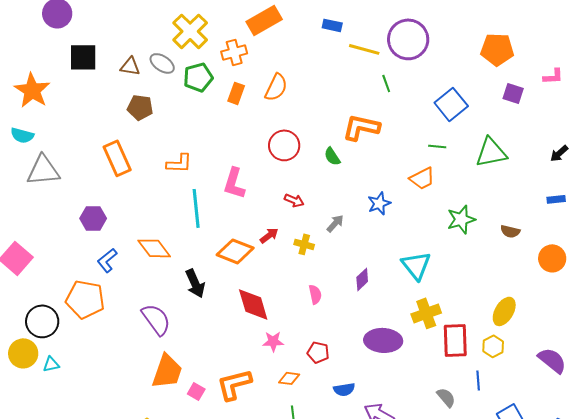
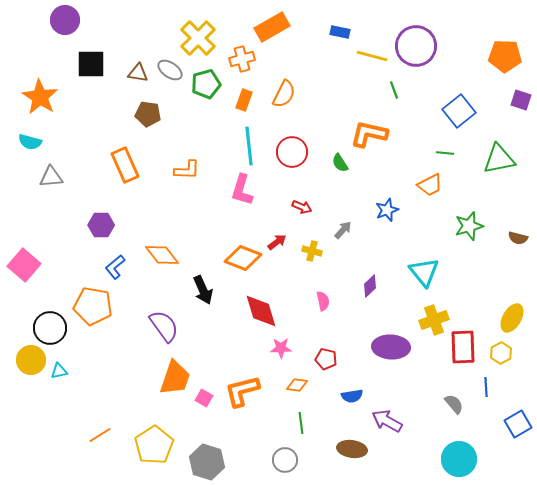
gray triangle: (43, 170) -> (51, 177), size x0.7
cyan line: (196, 208) -> (249, 146), moved

